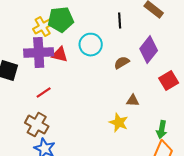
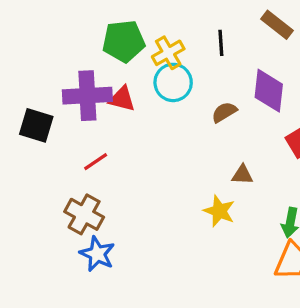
yellow cross: (43, 27) -> (168, 53), moved
purple diamond: (149, 50) -> (269, 91), turned -32

